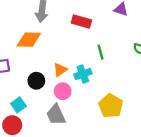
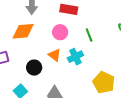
orange triangle: (60, 70) -> (54, 55), turned -40
pink circle: (63, 91) -> (60, 32), moved

